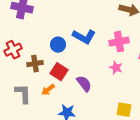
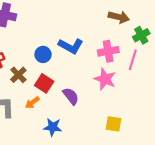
brown cross: (35, 64) -> (18, 75), turned -35
pink star: (116, 68) -> (105, 79), size x1.5

